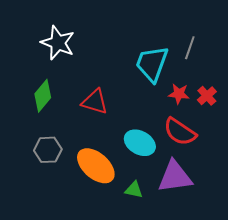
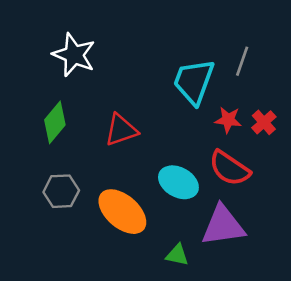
red triangle: (95, 102) -> (121, 130), turned -36
green triangle: (134, 190) -> (177, 255), moved

